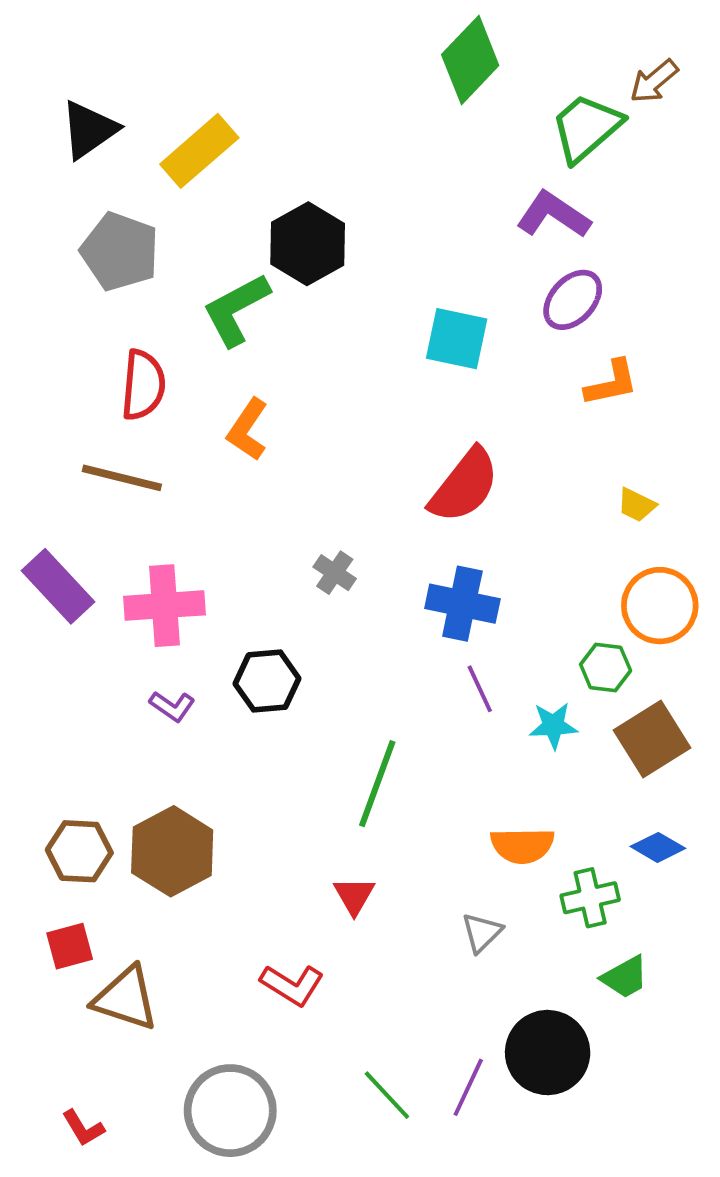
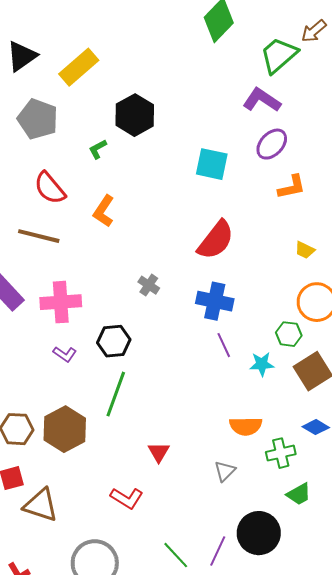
green L-shape: (236, 310) -> (98, 149), size x0.5
red semicircle: (143, 385) -> (50, 188), turned 135
green line: (377, 784) -> (116, 394), moved

